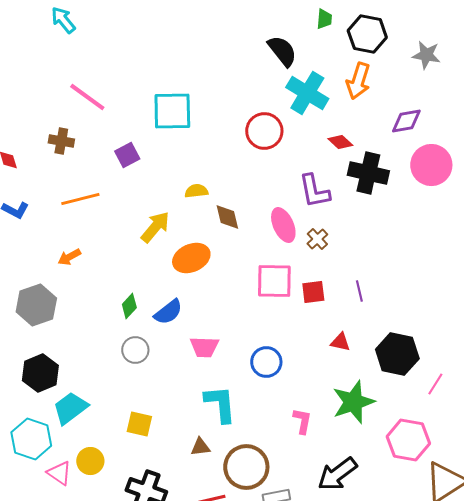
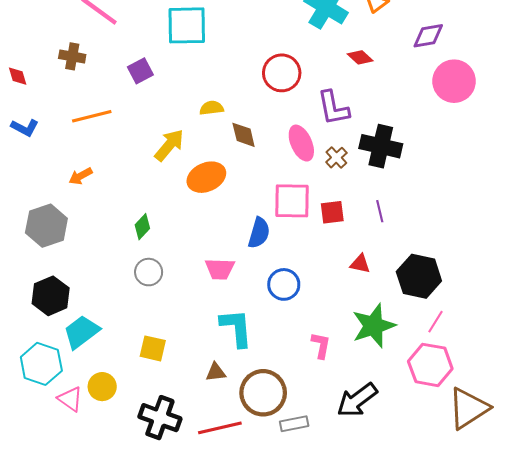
red circle: (264, 131) -> (282, 73), moved
black cross: (368, 173) -> (381, 146), moved
blue semicircle: (168, 312) -> (259, 233), moved, turned -36
pink line: (435, 384) -> (435, 322), moved

